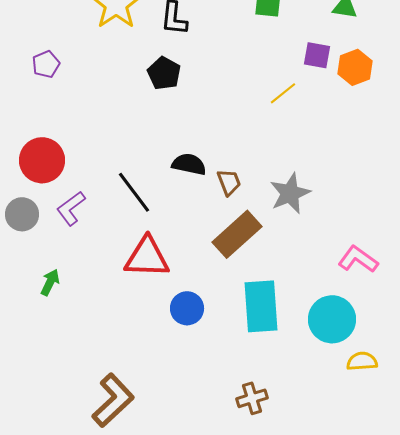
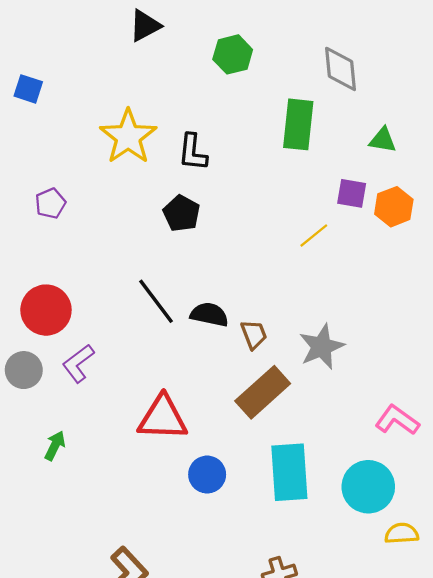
black line: (134, 192) -> (156, 301), moved

